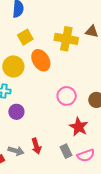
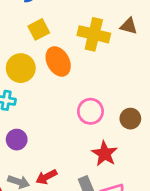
purple circle: (16, 112) -> (17, 140), moved
red arrow: (36, 146) -> (46, 177), turned 77

